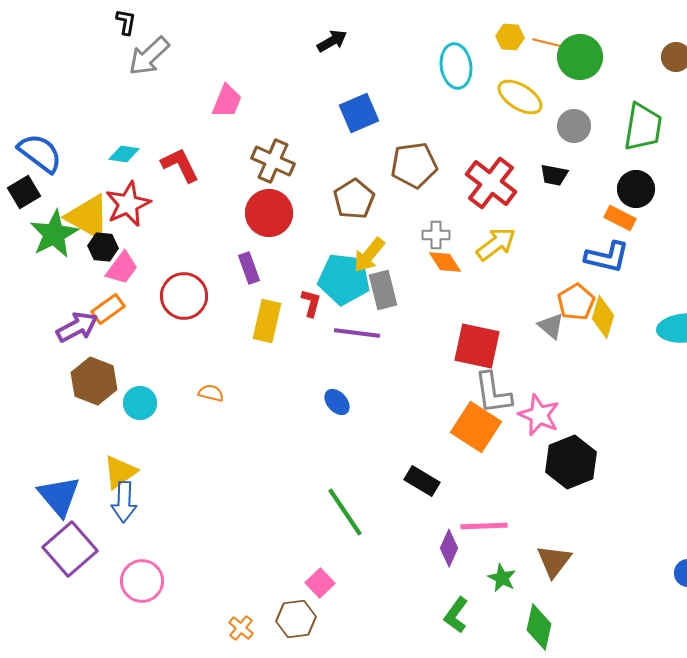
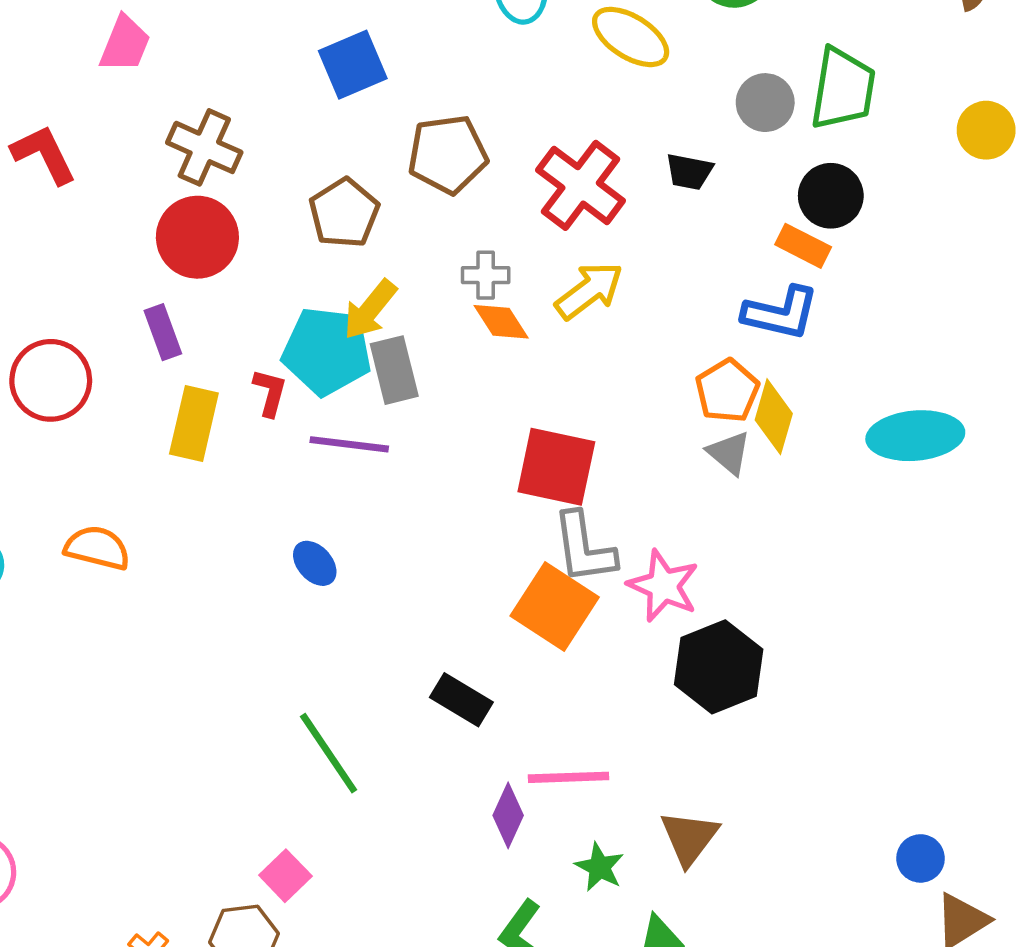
gray circle: (574, 126) -> (765, 103), moved
gray triangle: (551, 326) -> (729, 453), moved
orange semicircle: (211, 393) -> (97, 548), size x1.5

